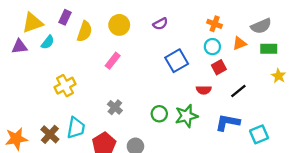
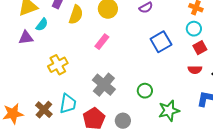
purple triangle: (20, 47) -> (26, 38), moved
red semicircle: (204, 90) -> (195, 70), moved
gray cross: (115, 107) -> (104, 85), size x1.6
green star: (186, 116) -> (169, 111), moved

